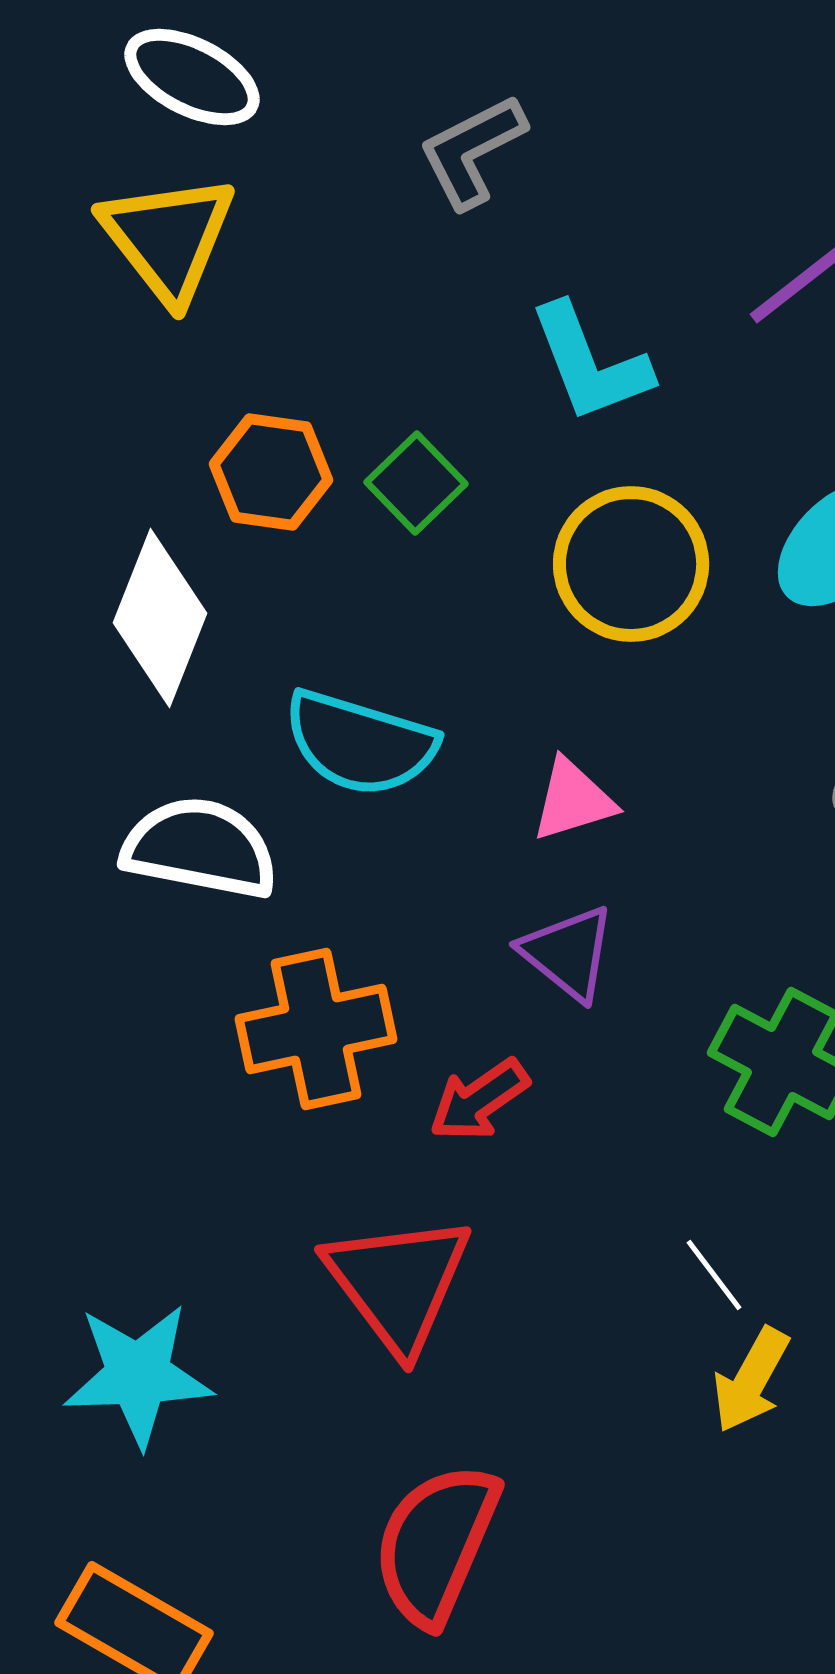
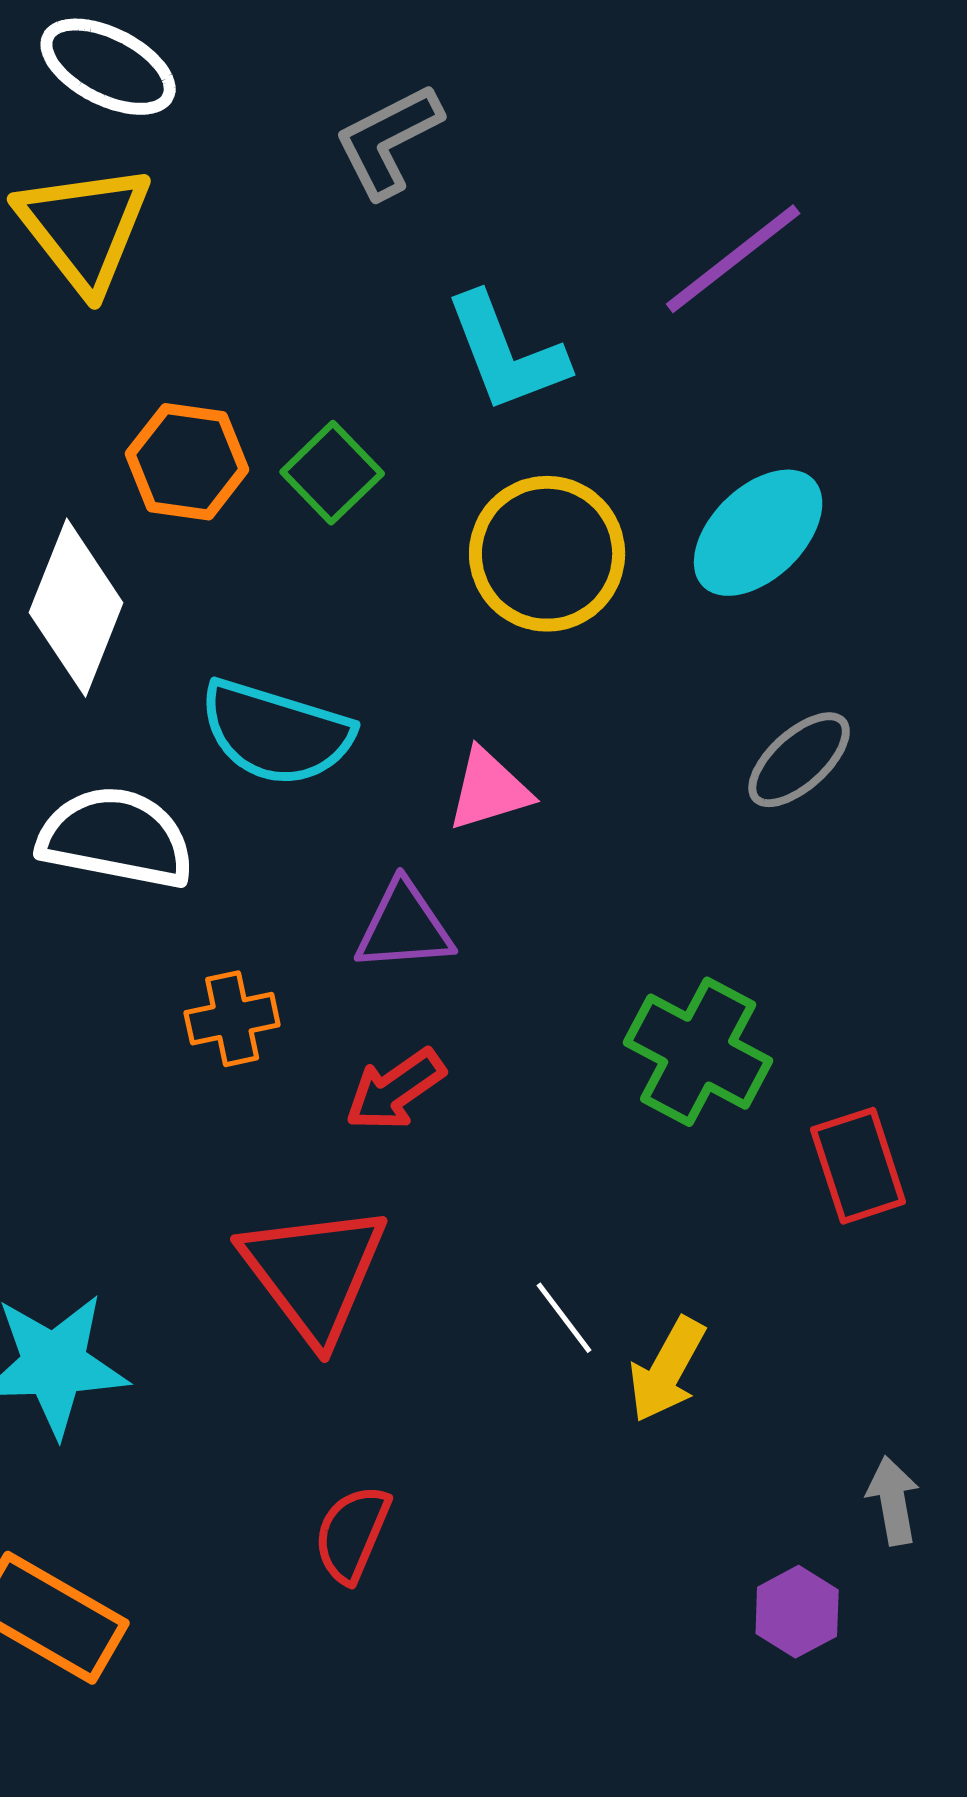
purple triangle: (568, 953) -> (404, 927), moved, turned -43
orange cross: (316, 1029) -> (232, 1019), size x0.6
white line: (714, 1275) -> (564, 1318), moved
red semicircle: (436, 1544) -> (352, 1534), size x0.6

